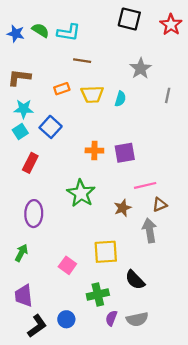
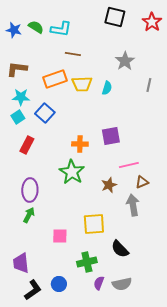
orange rectangle: (62, 89) -> (55, 79), size x1.6
orange cross: (94, 151) -> (80, 144), moved
green arrow: (21, 253) -> (29, 215), moved
pink square: (67, 265) -> (60, 236), turned -35

